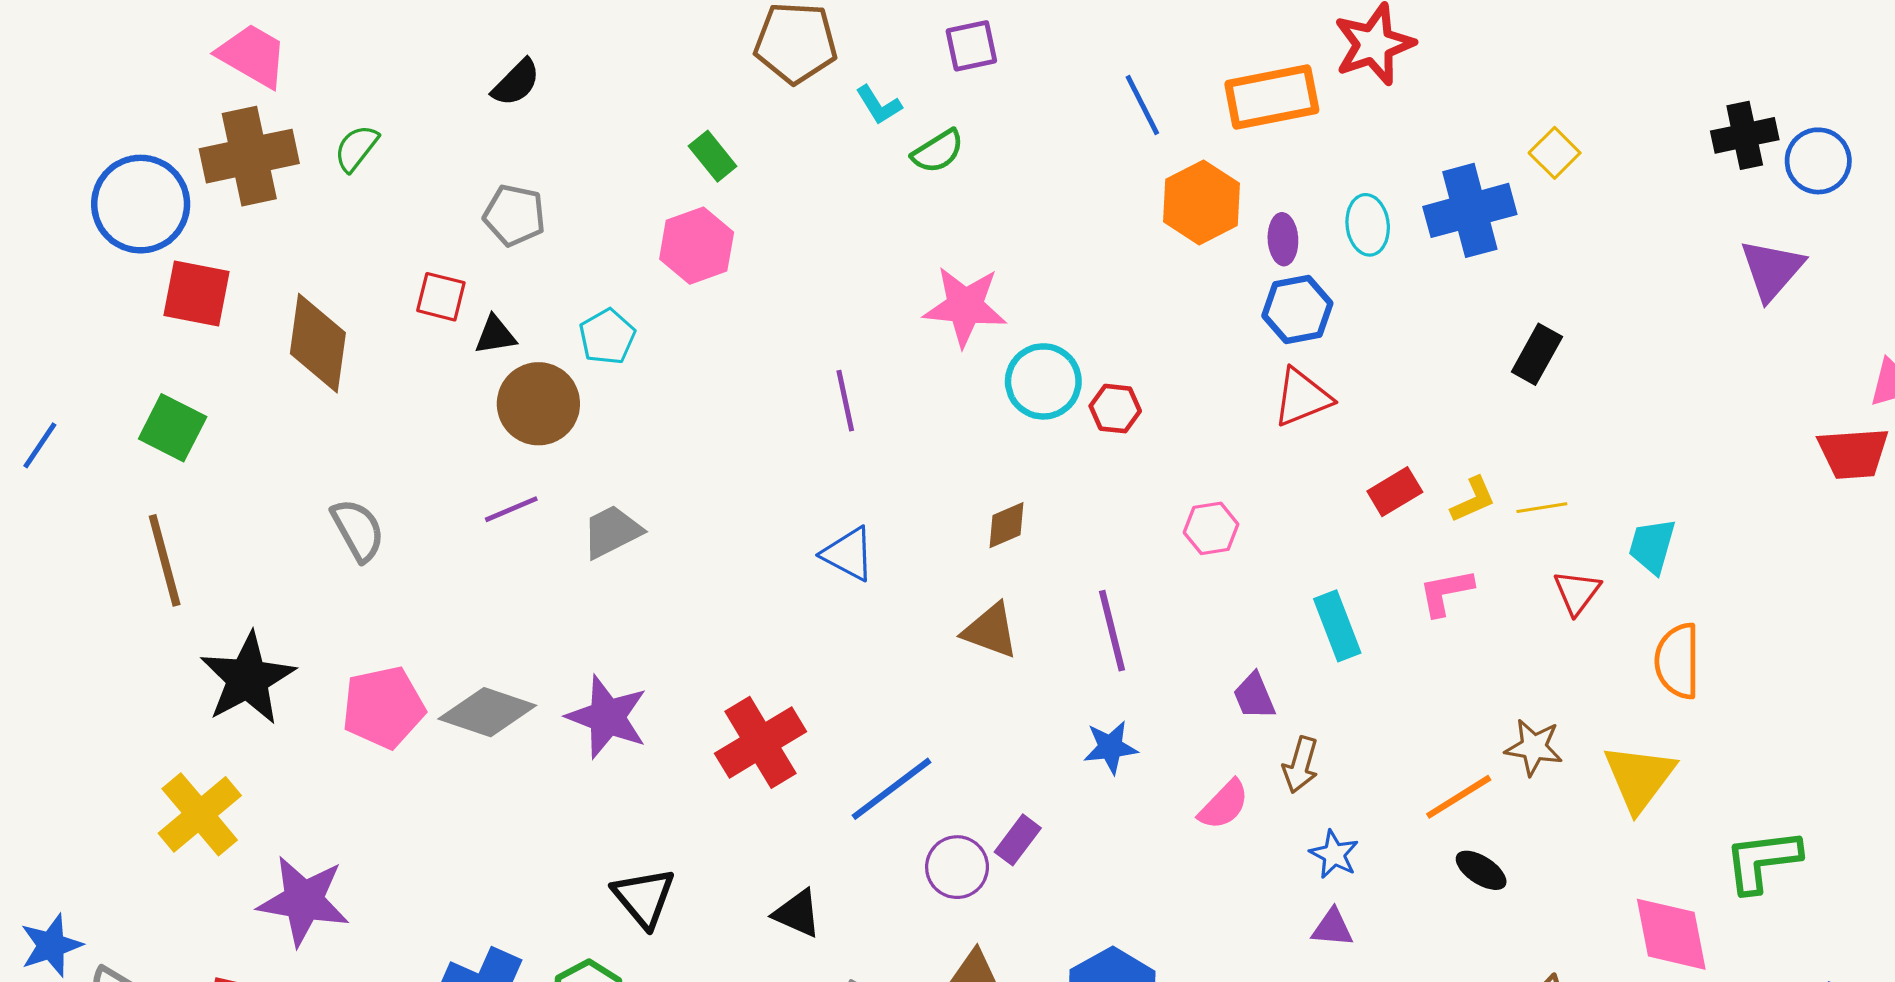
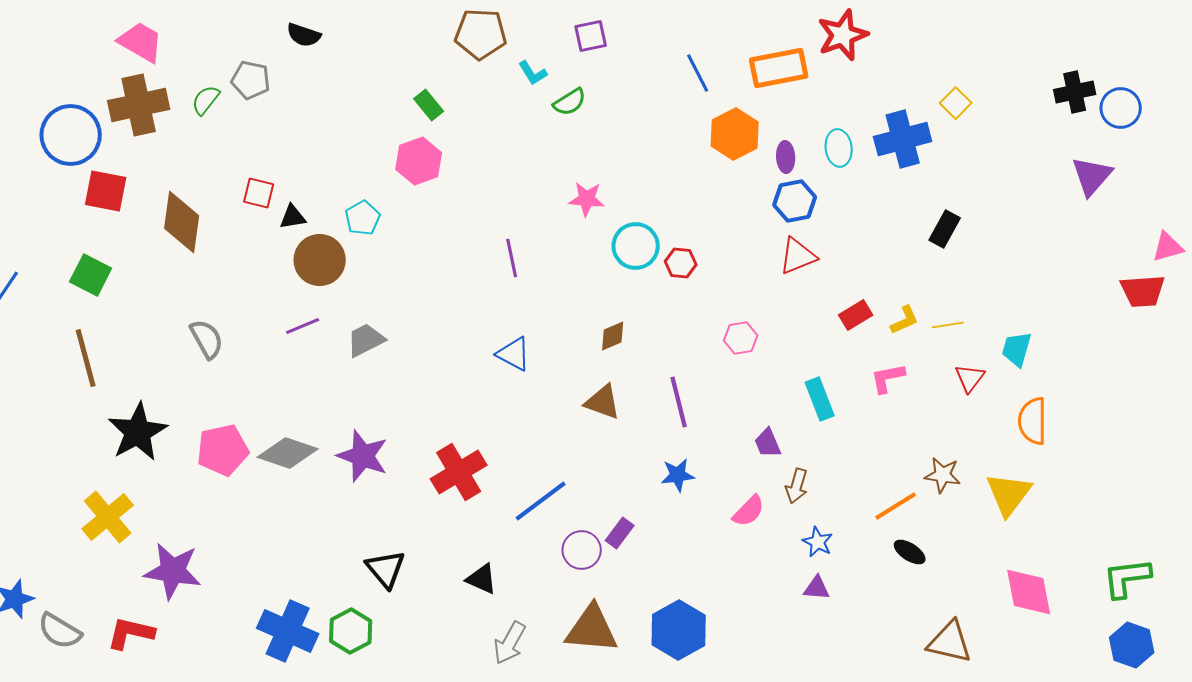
black semicircle: (516, 83) -> (304, 35), moved, turned 64
gray pentagon: (514, 215) -> (251, 80), moved
pink star: (965, 306) -> (587, 199), size x0.7
green L-shape: (1762, 861) -> (1127, 578), moved

